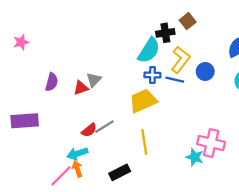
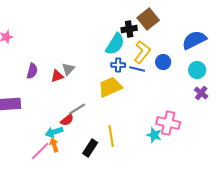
brown square: (188, 21) -> (148, 19), size x1.5
red semicircle: (89, 130) -> (67, 120), moved
yellow line: (144, 142) -> (111, 136), moved
black rectangle: (120, 172) -> (90, 148), turned -30

